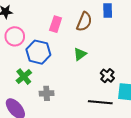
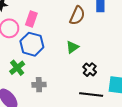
pink rectangle: (56, 24) -> (31, 19), moved
black cross: (107, 76) -> (90, 70), moved

